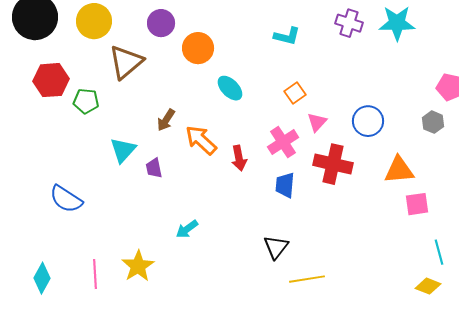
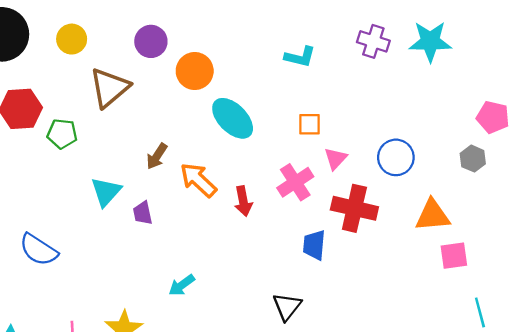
yellow circle: (94, 21) -> (72, 39), size x0.7
cyan ellipse: (230, 88) -> (233, 118), size x1.4
orange square: (295, 93) -> (309, 124), turned 35
blue trapezoid: (285, 185) -> (314, 245), moved

